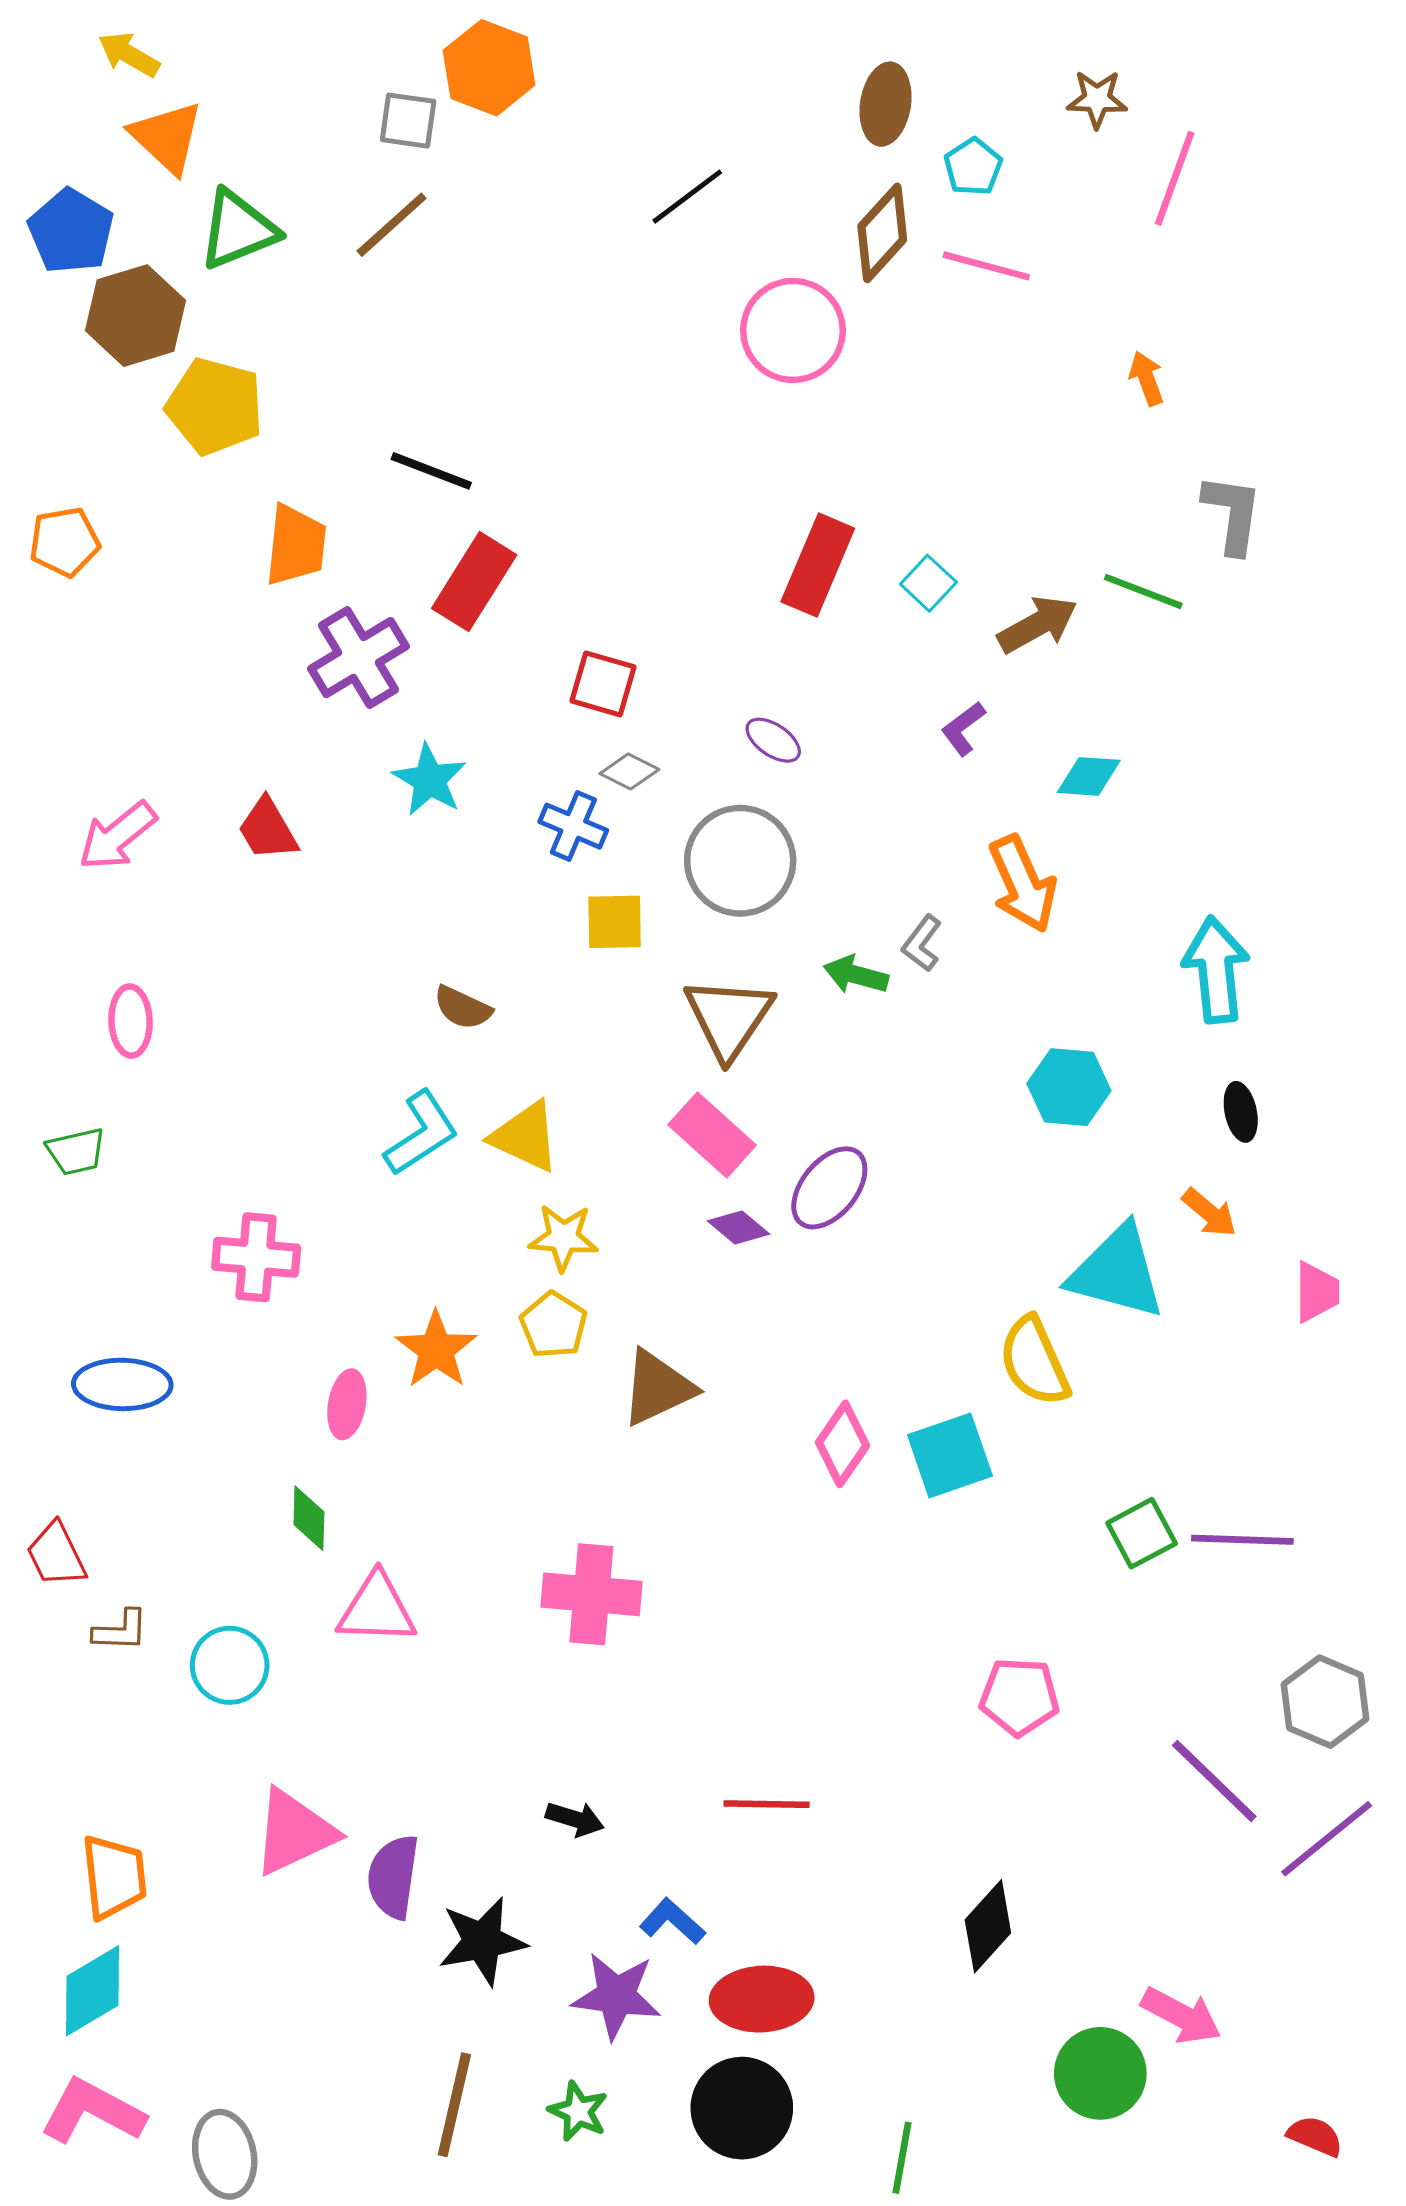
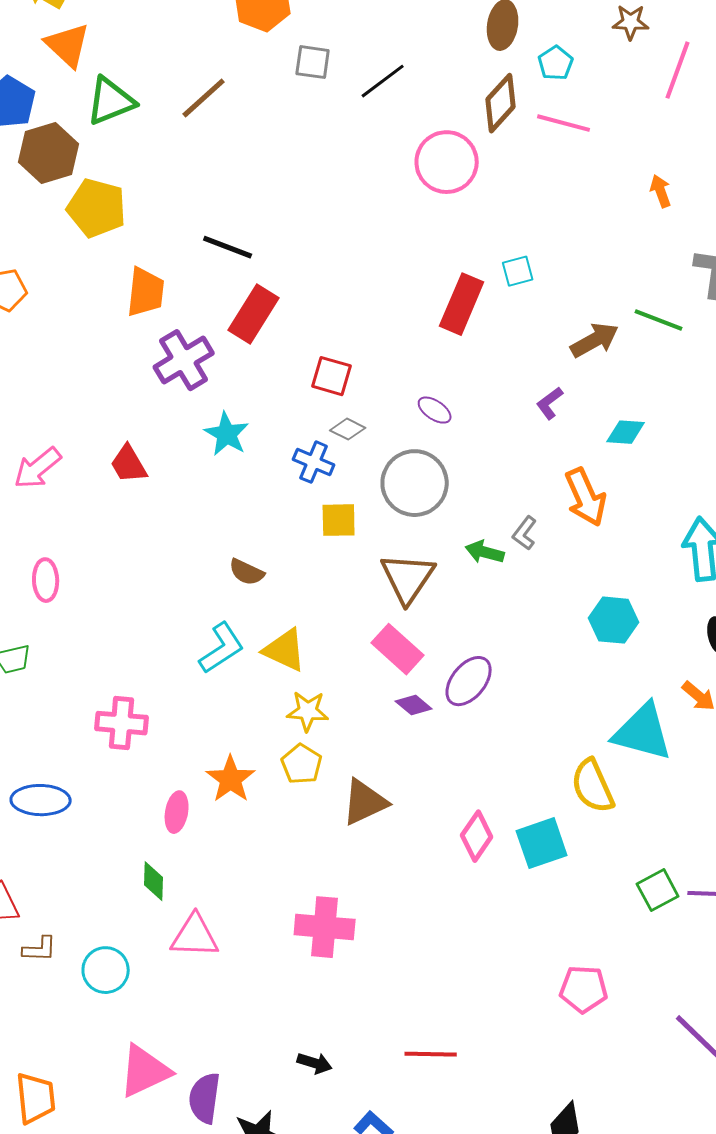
gray square: (408, 121) -> (313, 62), moved
cyan square: (928, 583) -> (518, 271), moved, turned 32

